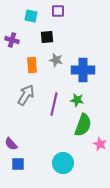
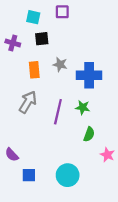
black square: (47, 37) -> (42, 39), moved
green semicircle: (83, 125) -> (89, 134), size x0.6
blue square: (18, 164) -> (29, 175), moved

